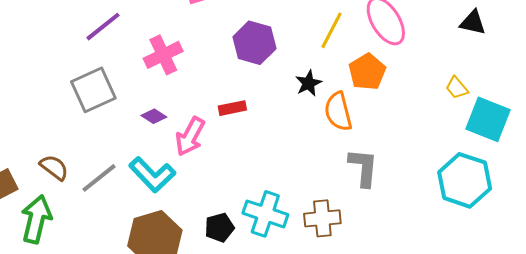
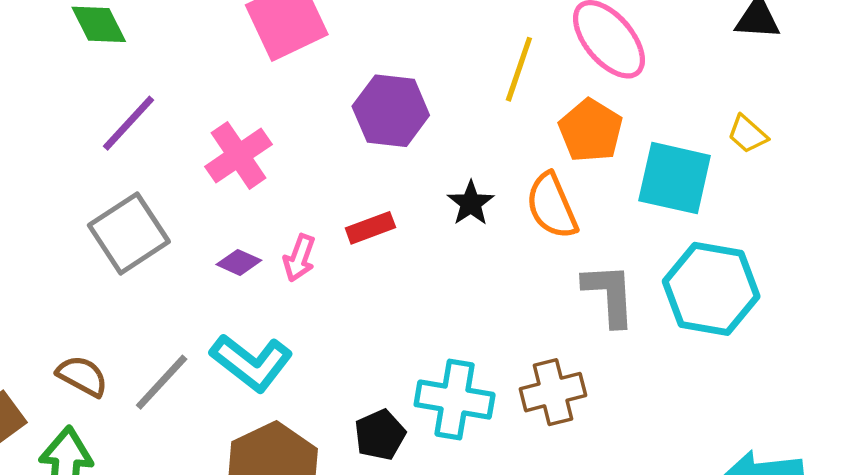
black star: (308, 83) -> (471, 203), moved
cyan square: (488, 119) -> (675, 178), moved
pink arrow: (190, 136) -> (299, 258), moved, size x0.7
cyan hexagon: (465, 180) -> (711, 289), moved

